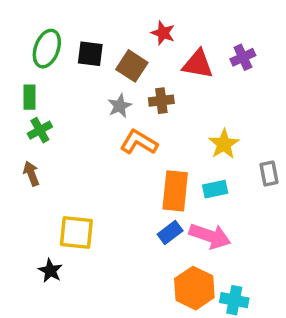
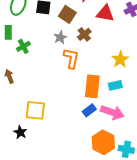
brown cross: (161, 101) -> (84, 34), turned -32
green cross: (40, 130) -> (23, 46), moved
orange L-shape: (139, 142) -> (71, 58), turned 70

